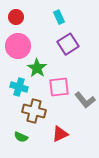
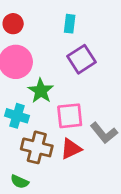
cyan rectangle: (59, 17) -> (70, 24), turned 32
red triangle: (60, 134) -> (71, 149), moved

